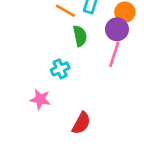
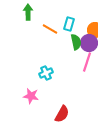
green semicircle: (80, 36) -> (76, 42), moved

